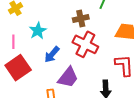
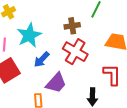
cyan star: (38, 31) -> (29, 35), size x1.4

